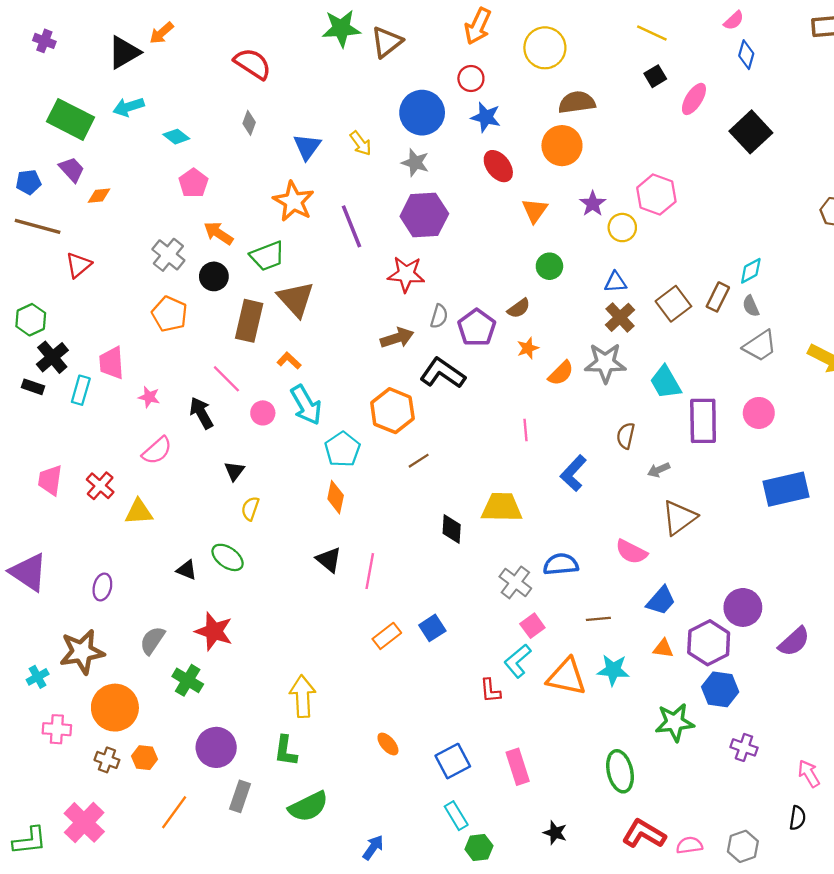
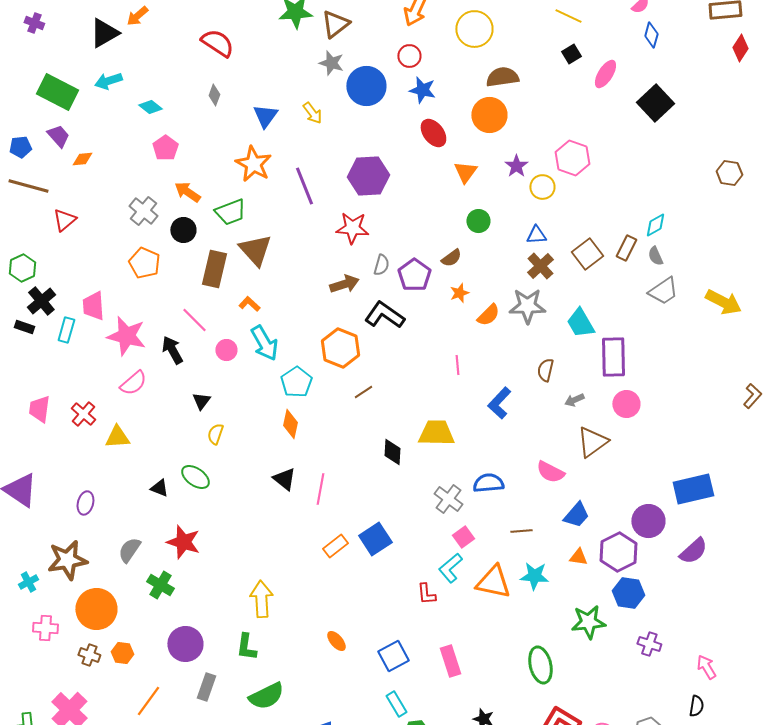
gray star: (415, 163) -> (331, 63), moved
pink star: (149, 397) -> (126, 336), size x2.0
pink circle: (759, 413) -> (626, 404), moved
blue rectangle: (786, 489) -> (693, 489), moved
blue square: (432, 628) -> (375, 539), size x1.4

